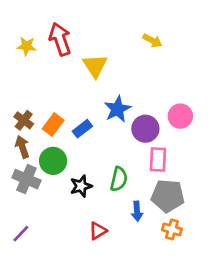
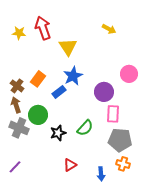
blue star: (117, 109) -> (73, 76), moved
pink circle: (180, 116) -> (129, 74), moved
orange rectangle: (53, 125) -> (38, 79), moved
green semicircle: (119, 179) -> (85, 128), turned 30
blue arrow: (137, 211) -> (101, 174), moved

